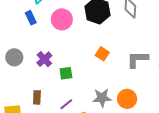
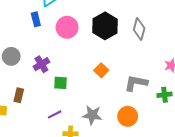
brown rectangle: (37, 97) -> (19, 95), moved
orange circle: (127, 99) -> (128, 116), moved

